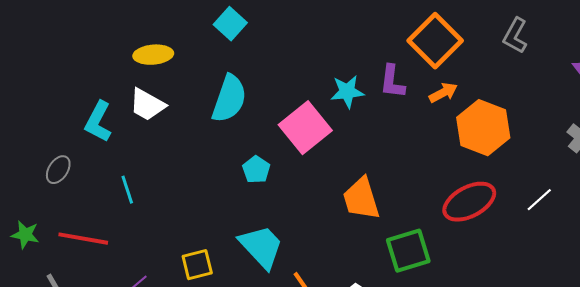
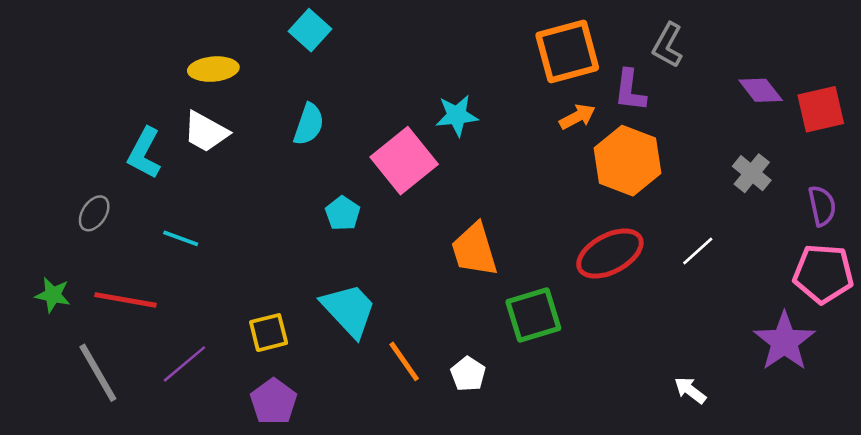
orange square: (435, 41) -> (567, 51), turned 30
purple L-shape: (392, 82) -> (630, 90), moved
cyan semicircle: (229, 99) -> (309, 124), size x0.7
cyan line: (127, 190) -> (181, 238), turned -52

